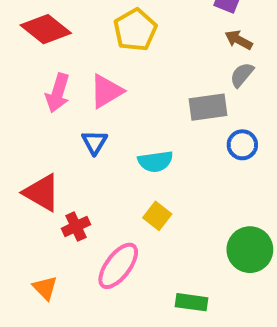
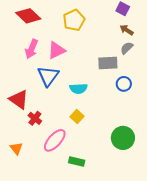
blue triangle: (94, 142) -> (48, 76), size x1.6
red cross: (76, 226) -> (35, 118), turned -32
green rectangle: (191, 302) -> (77, 162), moved

